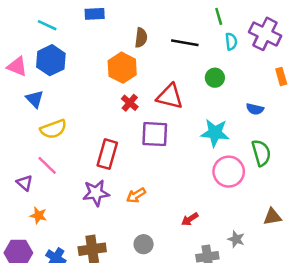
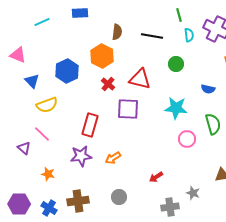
cyan line: (47, 25) -> (42, 22), turned -49
blue hexagon: (51, 60) -> (67, 71), moved
pink circle: (229, 172) -> (187, 139), size x0.7
orange star: (38, 215) -> (48, 174), moved

